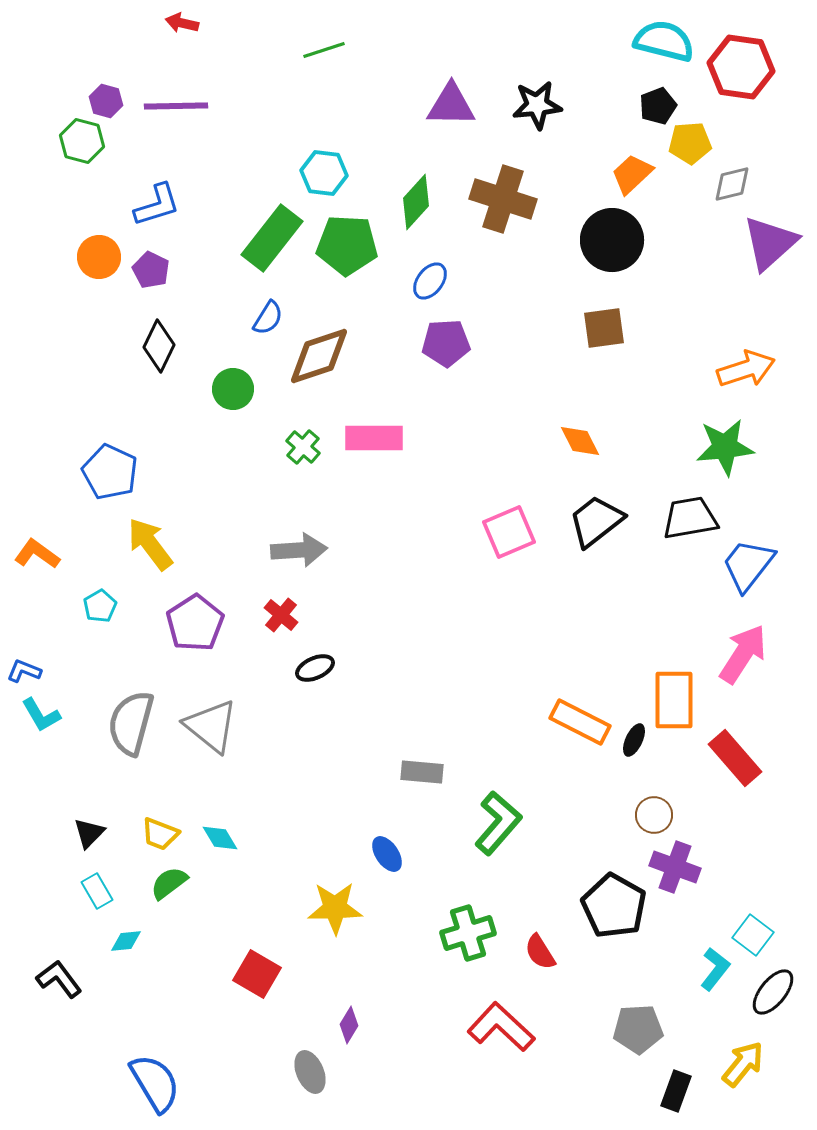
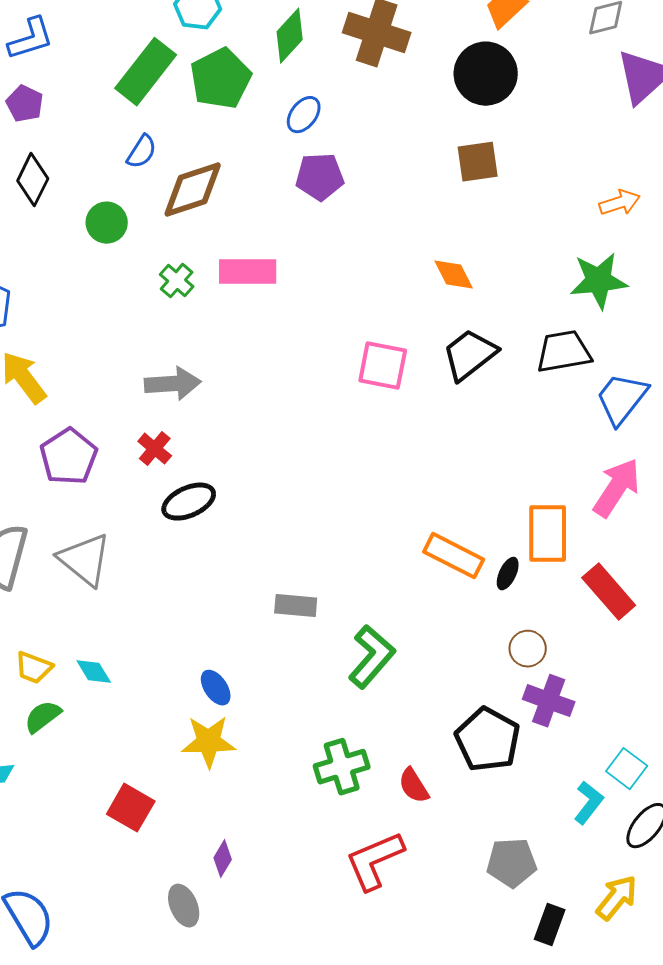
green pentagon: (347, 245) -> (221, 79), turned -30
orange arrow: (746, 369) -> (620, 203), size x0.7
pink square: (509, 532) -> (383, 366), turned 34
black ellipse: (315, 668) -> (189, 502), size x1.4
blue ellipse: (387, 854) -> (216, 688), moved
red L-shape: (501, 1027) -> (375, 861), turned -66

